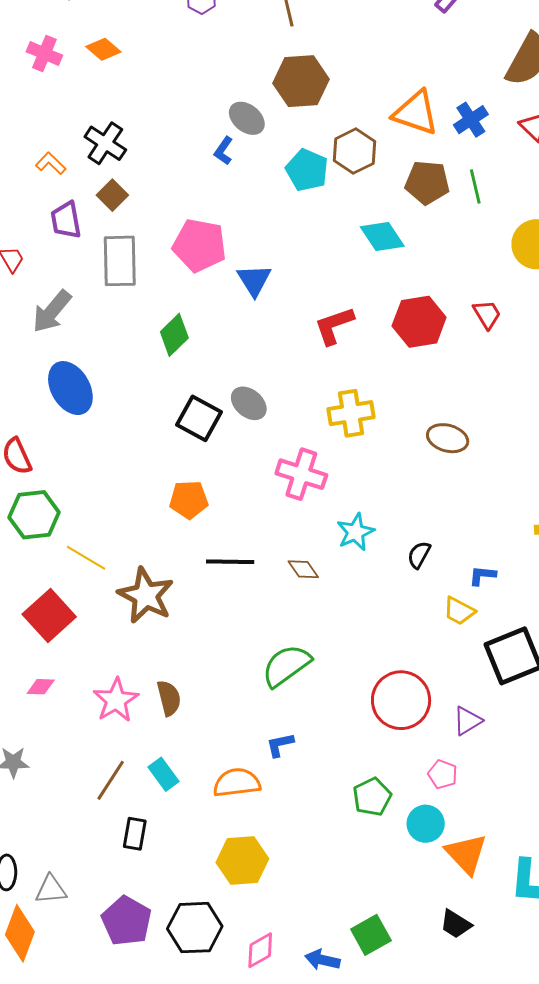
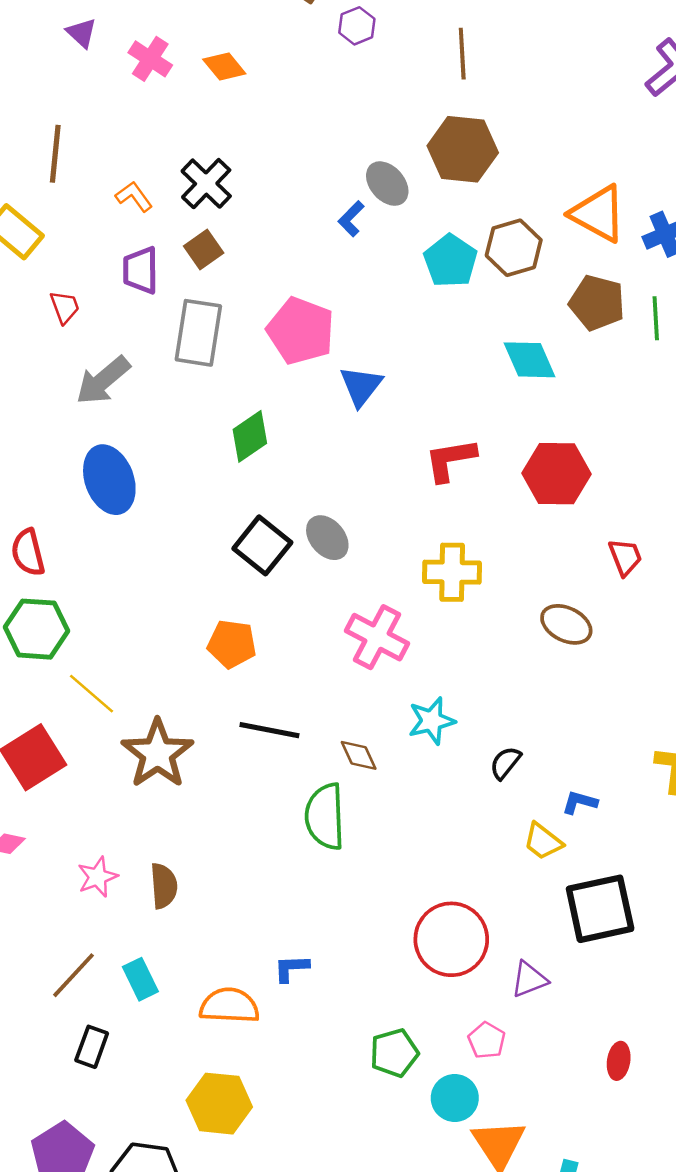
red trapezoid: (487, 314) -> (625, 557), moved
green semicircle: (286, 666) -> (325, 816), moved, turned -66
pink star: (116, 700) -> (98, 877), size x0.7

